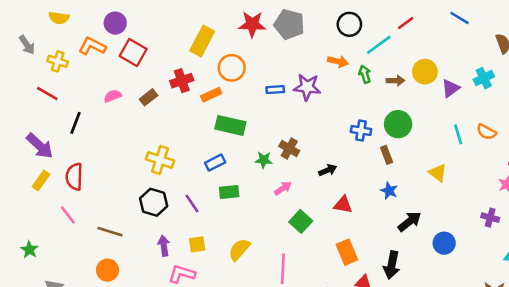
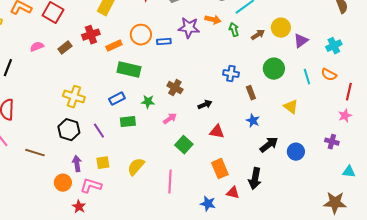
orange circle: (232, 68) -> (141, 35), moved
cyan cross: (484, 78) -> (334, 46), moved
brown arrow: (395, 81) -> (258, 35), turned -32
purple star: (307, 87) -> (189, 28), moved
green circle: (398, 124) -> (274, 69), moved
green star: (264, 160) -> (148, 102), moved
blue circle: (444, 243) -> (296, 152), moved
orange circle: (108, 270) -> (63, 183), moved

